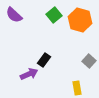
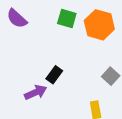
green square: (54, 15) -> (67, 19), turned -35

